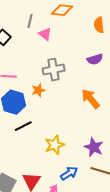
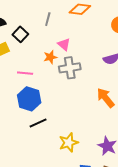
pink triangle: (45, 34) -> (64, 44), moved
orange star: (38, 90) -> (50, 57), moved

